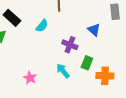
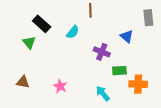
green rectangle: (87, 63) -> (119, 71), turned 64
cyan arrow: (63, 71) -> (103, 93), moved

